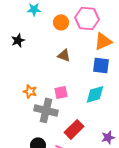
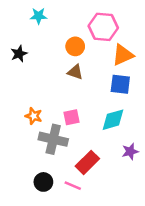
orange circle: (61, 22) -> (75, 46), moved
purple star: (108, 137) -> (130, 151), moved

